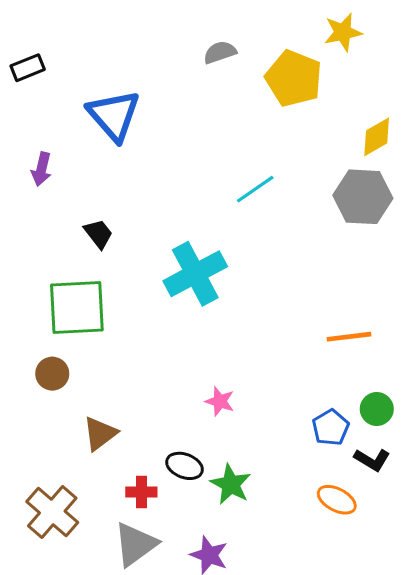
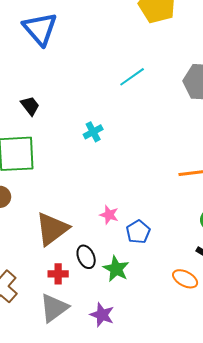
cyan cross: (195, 274) -> (93, 132), size x0.5
blue pentagon: (331, 427) -> (138, 232), moved
brown triangle: (100, 434) -> (52, 229), moved, size x1.5
black ellipse: (185, 466) -> (86, 257), turned 45

